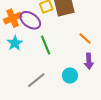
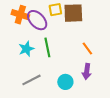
orange cross: (13, 18) -> (20, 15), turned 30
cyan star: (15, 43) -> (26, 49), moved

